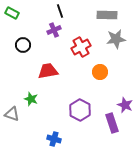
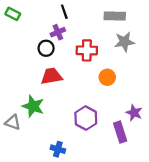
black circle: (23, 45) -> (46, 48), moved
red cross: (81, 47) -> (87, 50), turned 30
green star: (31, 99) -> (33, 106), size x1.5

